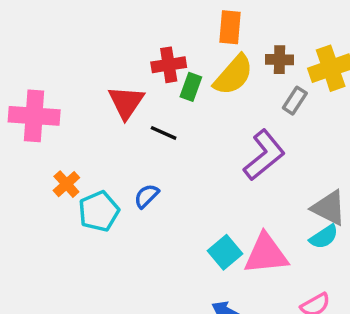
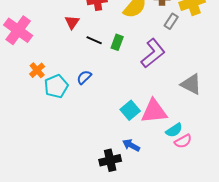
green rectangle: (191, 87) -> (117, 42), moved
red triangle: (126, 102) -> (72, 22), size x0.7
pink cross: (34, 116) -> (18, 30), turned 32
cyan semicircle: (324, 237) -> (174, 130), moved

